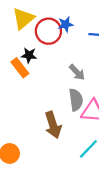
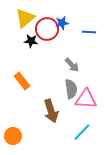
black star: (29, 55) -> (31, 41), moved
orange rectangle: (20, 68) -> (22, 81), moved

